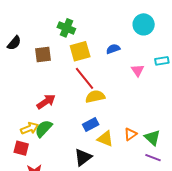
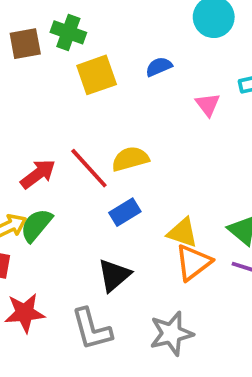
brown square: (43, 55) -> (25, 44), moved
red line: (85, 78) -> (89, 168), moved
orange triangle: (130, 134) -> (193, 262), moved, size x1.5
yellow triangle: (105, 139) -> (183, 233), moved

